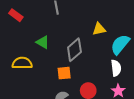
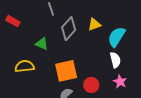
gray diamond: (74, 50) -> (69, 29), moved
orange square: (64, 73) -> (66, 71), size x1.6

